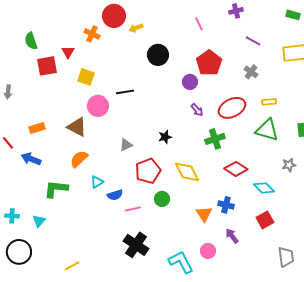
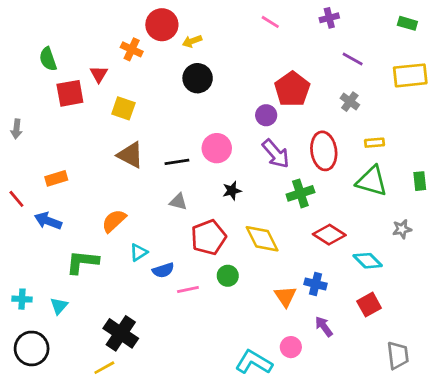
pink line: (199, 24) -> (270, 22), moved, turned -32
black circle: (158, 55) -> (198, 78), moved
black line: (125, 92) -> (177, 162), moved
pink circle: (98, 106) -> (217, 148), moved
red ellipse: (232, 108) -> (324, 151), turned -72
purple arrow: (197, 110) -> (276, 154), size x1.6
brown triangle: (77, 127) -> (130, 155), moved
gray triangle: (126, 145) -> (178, 202), turned 40
black cross: (136, 245) -> (121, 333), moved
cyan L-shape: (181, 262) -> (254, 362), turned -32

